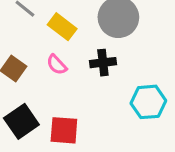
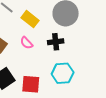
cyan hexagon: (148, 102) -> (63, 73), moved

